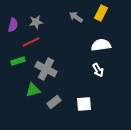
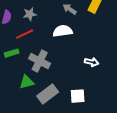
white semicircle: (101, 45) -> (63, 31), moved
white arrow: (98, 70) -> (92, 62), turned -48
gray rectangle: (54, 102) -> (48, 94), size x1.5

